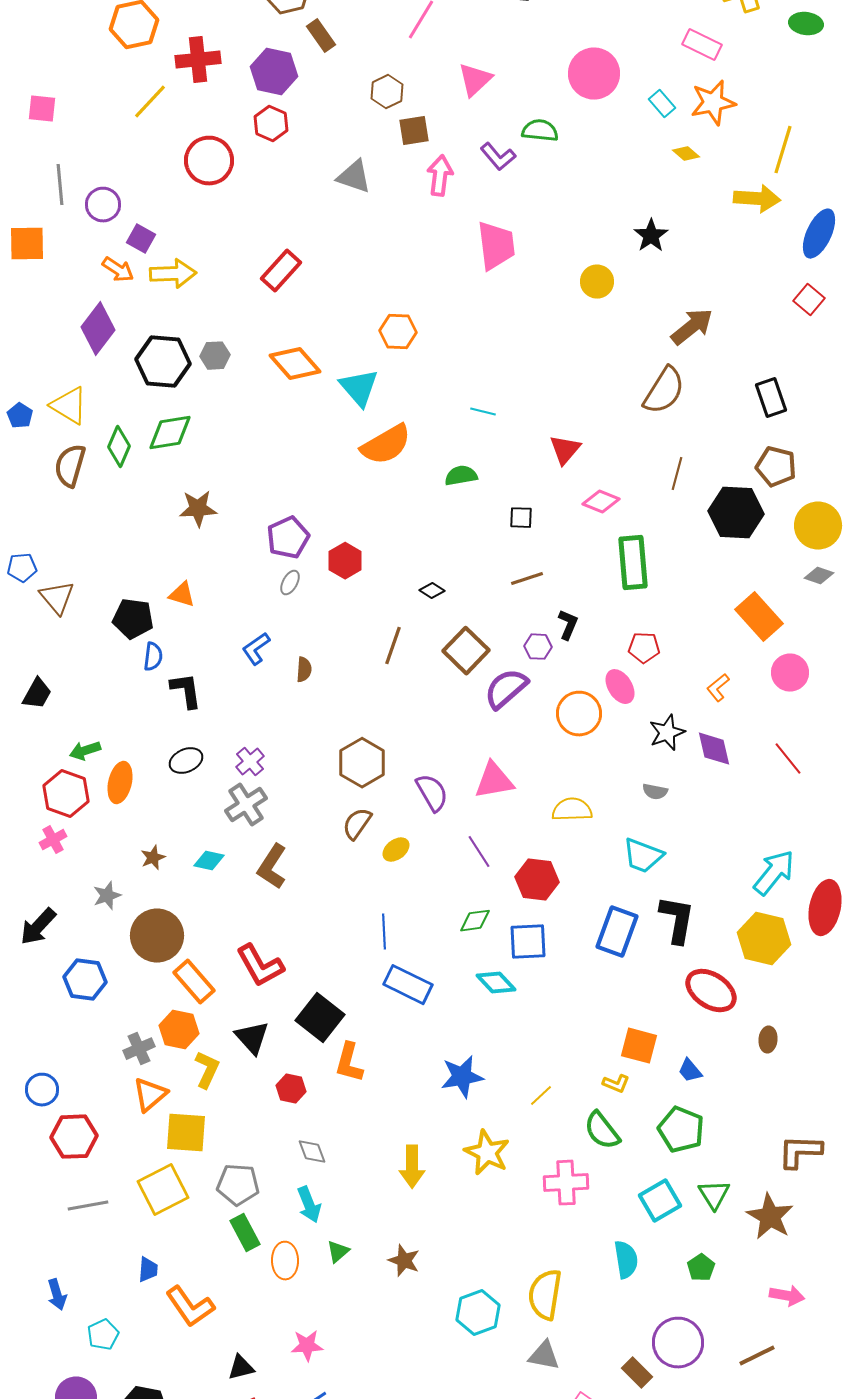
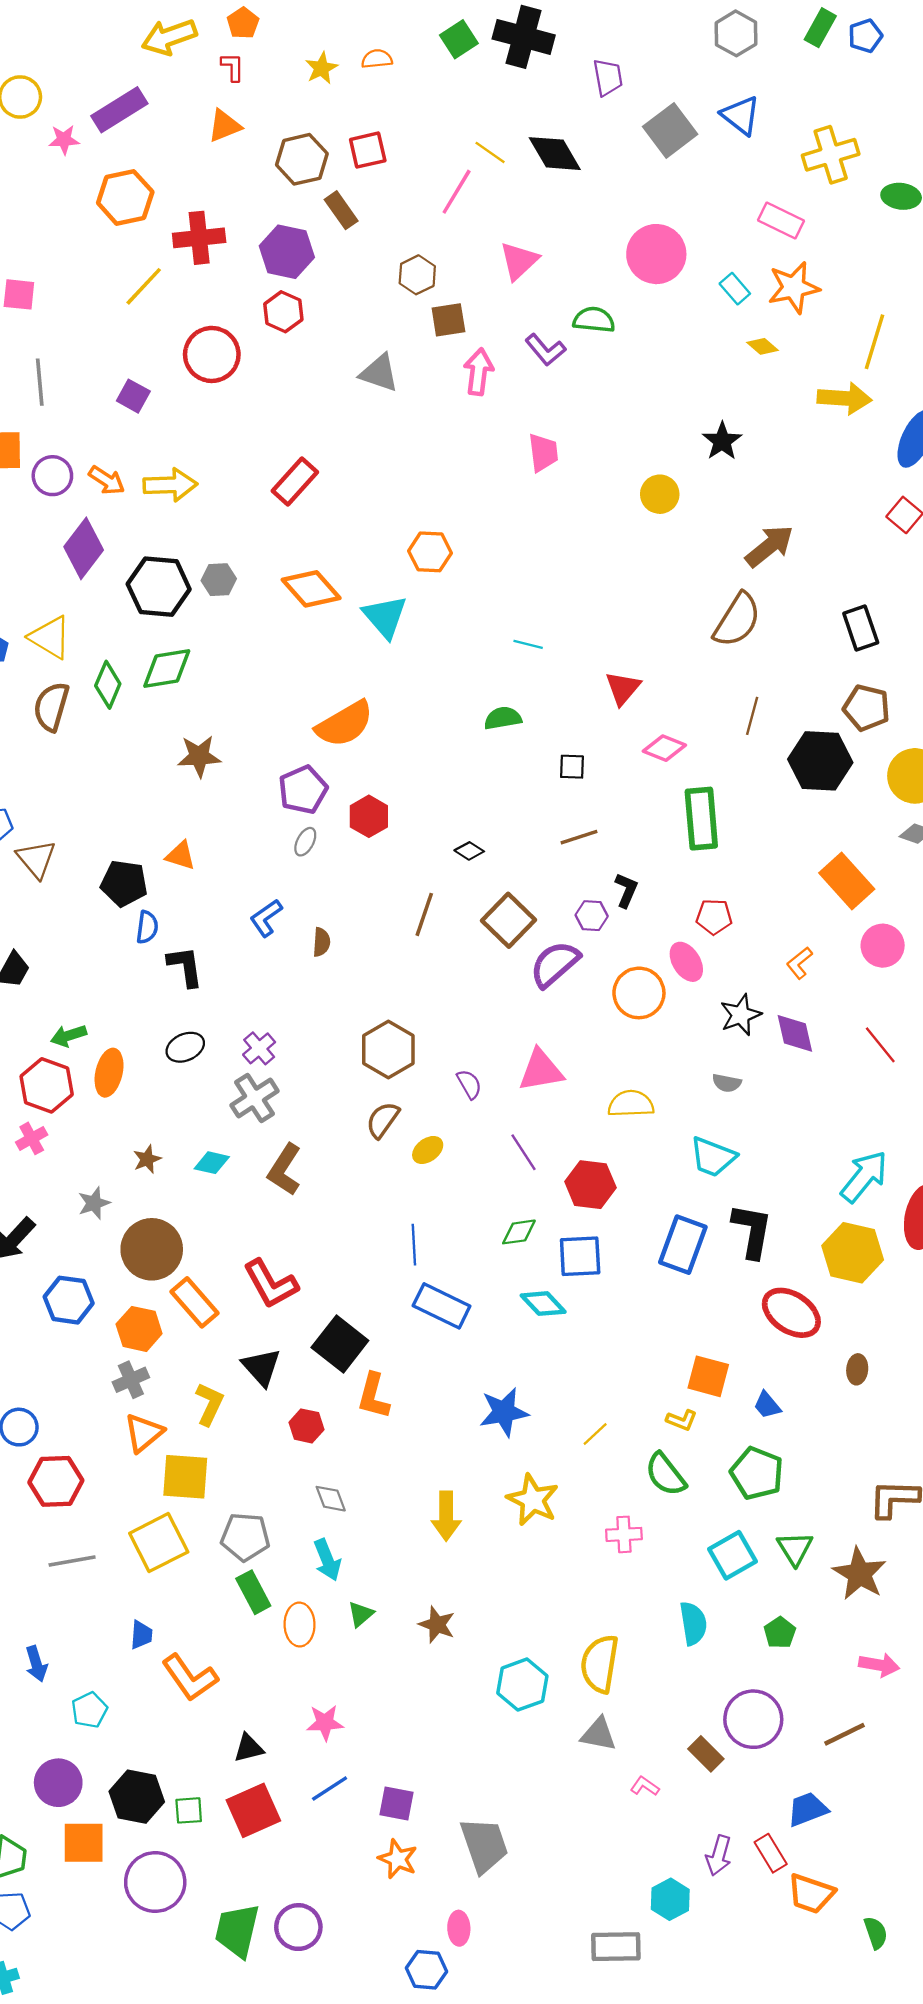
purple circle: (103, 205) -> (52, 476), moved
purple square: (141, 239) -> (133, 396), moved
pink trapezoid: (496, 246) -> (543, 453), size x0.7
orange semicircle: (386, 445) -> (345, 724), moved
purple semicircle: (432, 793) -> (469, 1084), size x0.7
orange hexagon: (179, 1030) -> (139, 1329), moved
pink cross: (566, 1183) -> (624, 1534), size x0.7

